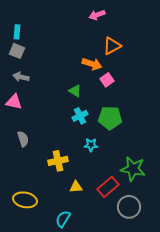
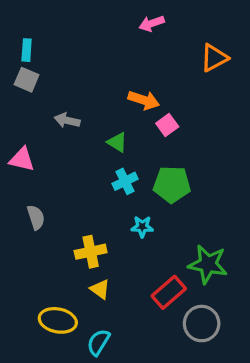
orange triangle: (112, 46) -> (214, 58), moved
gray arrow: (21, 77) -> (67, 120), moved
yellow triangle: (76, 187) -> (100, 289), moved, turned 40
yellow ellipse: (25, 200) -> (58, 320), moved

